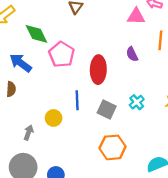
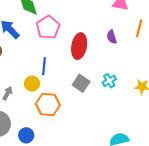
blue line: (77, 100) -> (44, 66), moved
orange hexagon: (113, 147) -> (48, 104), moved

